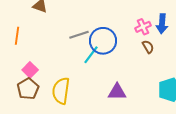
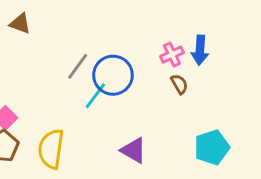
gray line: (79, 35) -> (78, 66), turned -36
purple triangle: (117, 92) -> (134, 150), turned 30

